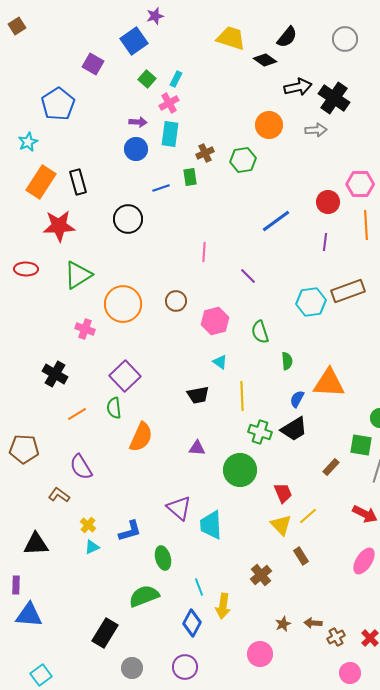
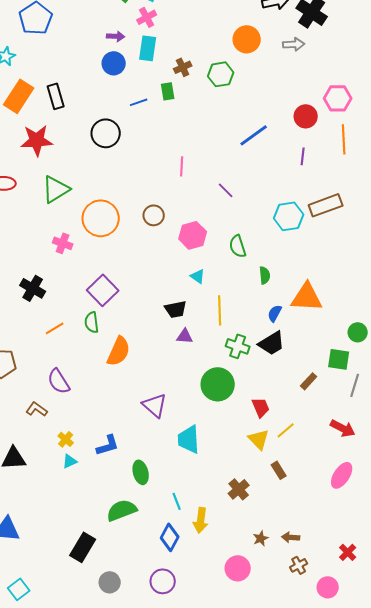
purple triangle: (197, 448) -> (185, 336), moved
purple triangle: (179, 508) -> (155, 405), moved
brown cross: (336, 637) -> (299, 565), moved

